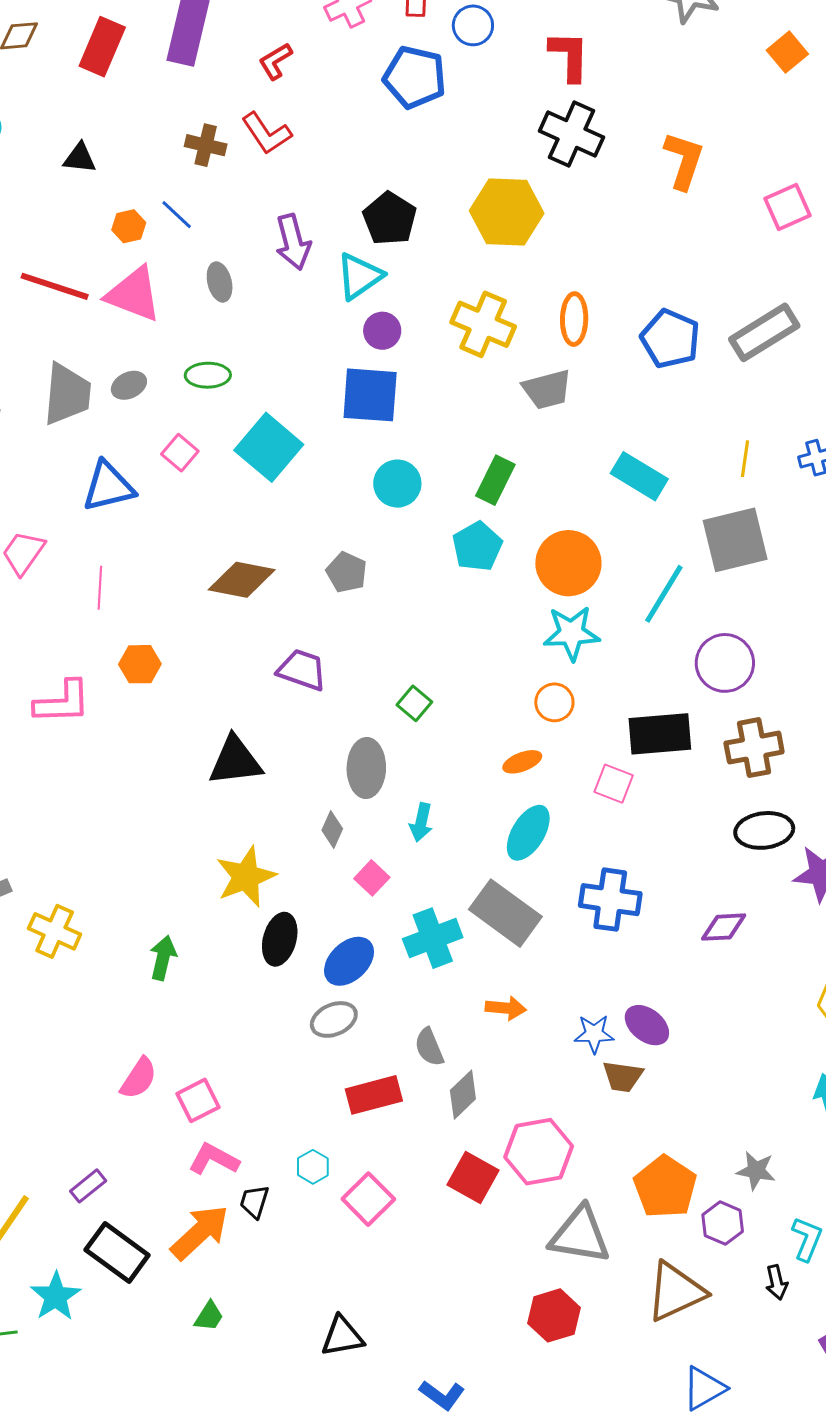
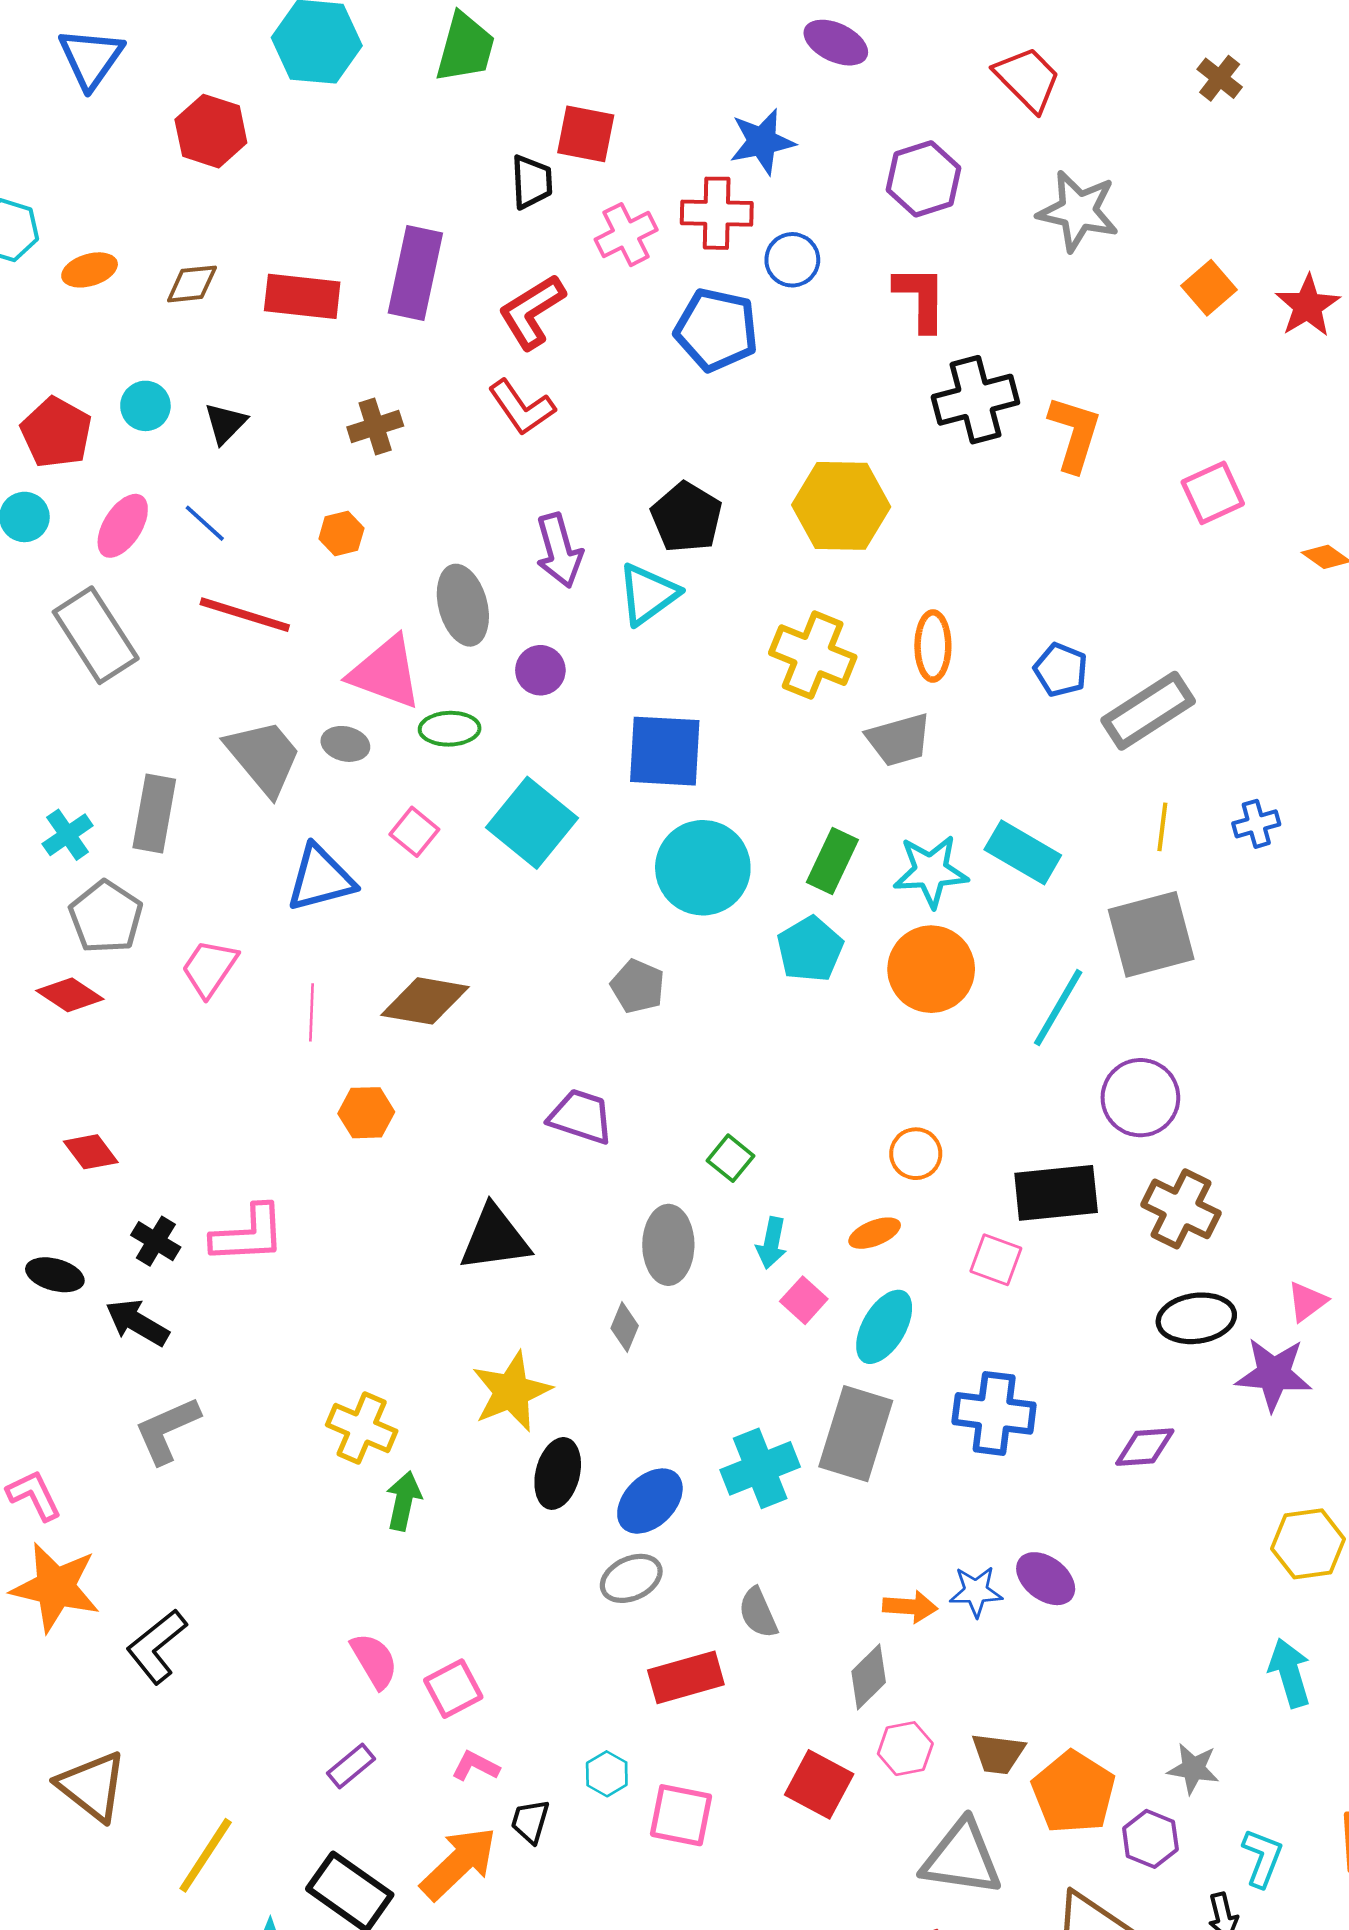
red rectangle: (102, 47) -> (302, 296), turned 74
red L-shape: (275, 61) -> (532, 312), size x1.5
black cross: (571, 134) -> (975, 400), moved, turned -38
brown cross: (206, 145) -> (375, 426), moved, turned -30
black triangle: (80, 158) -> (225, 423), moved, turned -51
blue line: (177, 215) -> (205, 523), moved
gray ellipse: (220, 282) -> (463, 605), size x1.5
pink triangle: (134, 294) -> (386, 672), moved
purple circle: (382, 331) -> (540, 670), moved
gray rectangle: (764, 332) -> (1148, 711), moved
blue pentagon: (670, 339) -> (1061, 670), size x0.7
gray ellipse: (129, 385) -> (345, 744), turned 40
gray trapezoid: (67, 394) -> (264, 757), turned -44
cyan circle: (397, 484) -> (703, 868), size x1.5
brown diamond: (242, 580) -> (425, 1001), moved
cyan star: (571, 633) -> (931, 871), moved
pink L-shape: (62, 702) -> (248, 1234), moved
brown cross: (754, 748) -> (1181, 1209), turned 38
cyan arrow: (421, 822) -> (772, 1243), moved
pink square: (372, 878) -> (804, 1300), moved
gray rectangle: (505, 913) -> (856, 1434), turned 72
yellow cross: (55, 931) -> (362, 1428), moved
orange arrow: (506, 1008) -> (910, 1607), moved
brown trapezoid: (623, 1076) -> (998, 1754), moved
pink semicircle: (139, 1078) -> (374, 1661), turned -63
gray diamond: (463, 1095) -> (869, 1677), moved
pink hexagon: (539, 1152) -> (905, 1749), size x0.6
pink L-shape: (214, 1159) -> (476, 1766), size x0.7
purple rectangle: (88, 1186) -> (351, 1766), moved
pink square: (368, 1199) -> (681, 1815), turned -33

